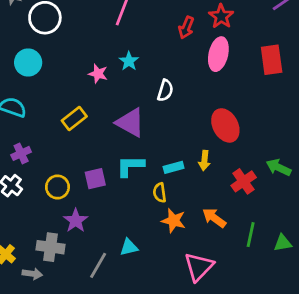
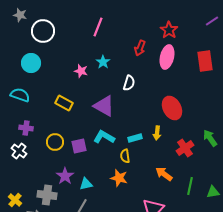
red arrow: (186, 28) -> (140, 48), moved
yellow rectangle: (74, 118) -> (64, 103), turned 66
purple cross: (21, 153) -> (26, 128), turned 32
cyan L-shape: (130, 166) -> (104, 137), turned 30
green arrow: (279, 167) -> (210, 138), turned 30
yellow circle: (57, 187) -> (55, 142), moved
orange star: (174, 221) -> (119, 178), moved
cyan triangle: (129, 247) -> (86, 184), moved

